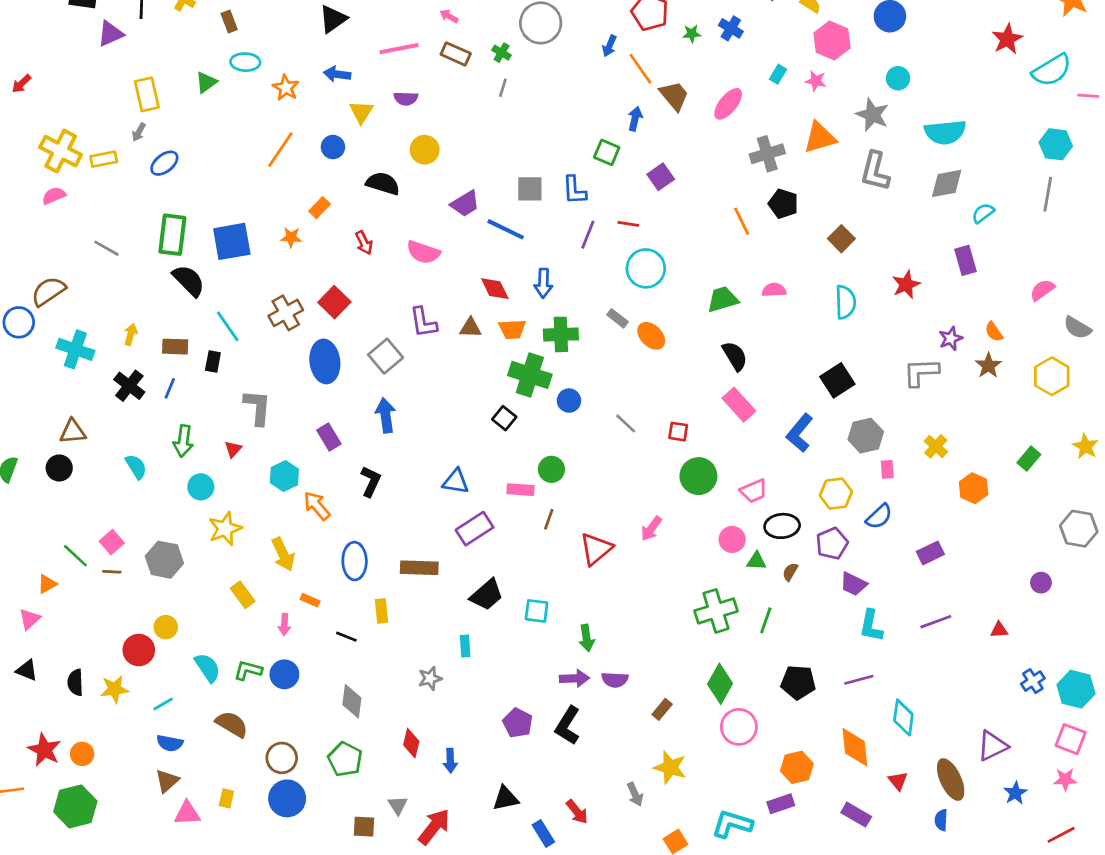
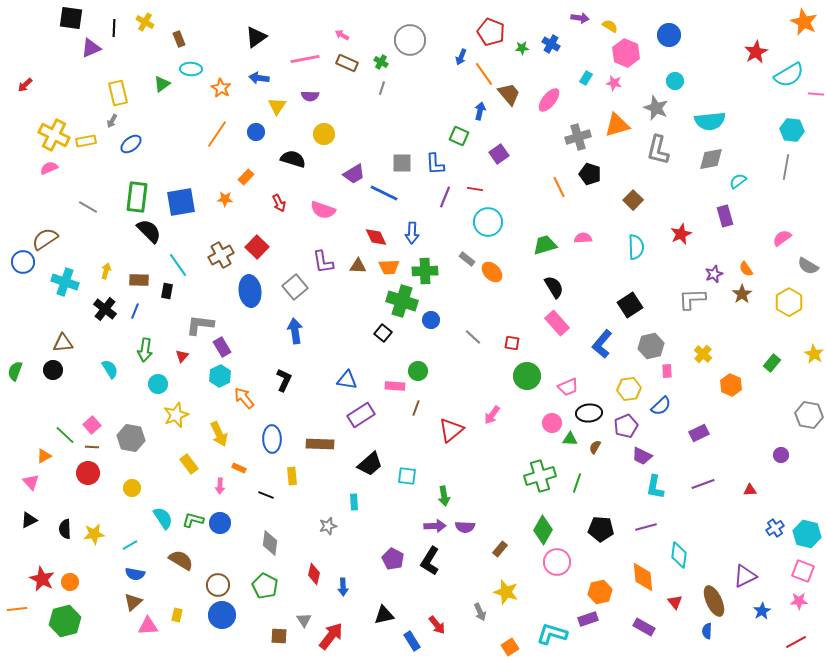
gray L-shape: (257, 407) -> (200, 325), turned -88
purple rectangle: (329, 437) -> (222, 347), moved
pink triangle: (30, 619) -> (31, 482), turned -30
red circle: (139, 650) -> (88, 473), moved
black triangle: (27, 670) -> (29, 520), turned -48

